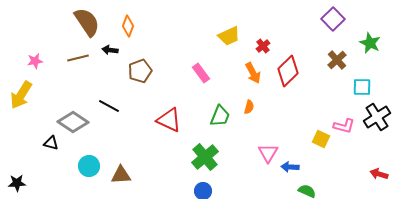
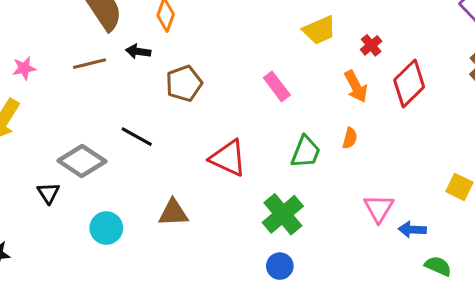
black triangle: (51, 143) -> (48, 193), turned 42
brown triangle: (121, 175) -> (173, 213), moved

